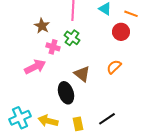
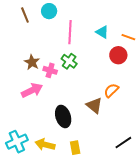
brown star: (42, 26) -> (32, 62), moved
brown triangle: (82, 74) -> (94, 105), moved
black line: (107, 119) -> (123, 143), moved

